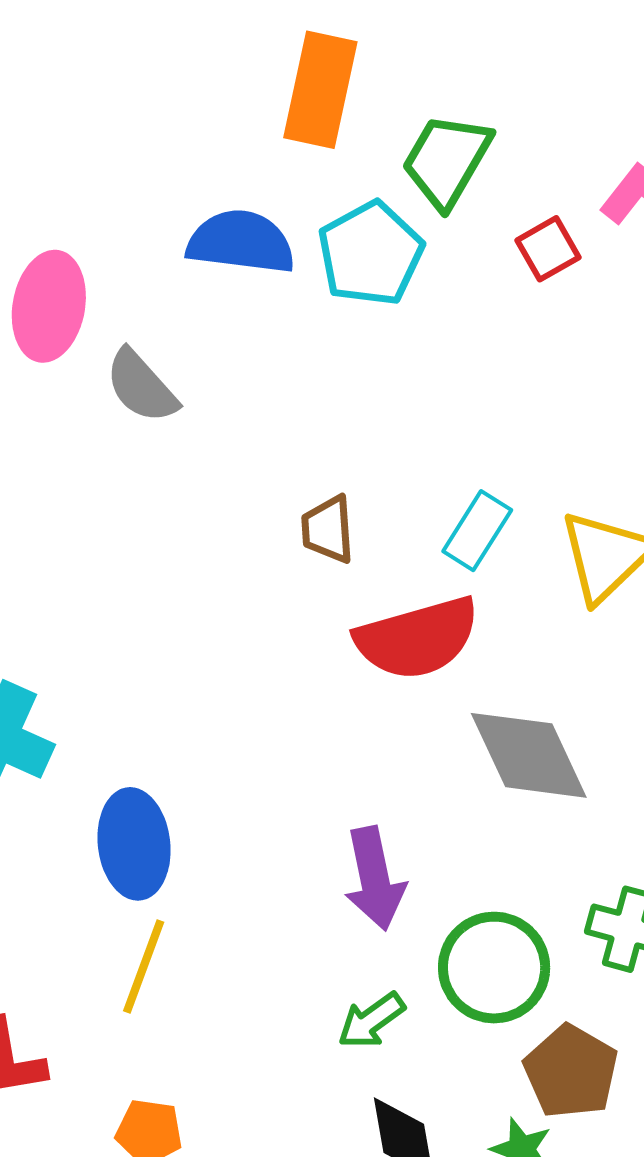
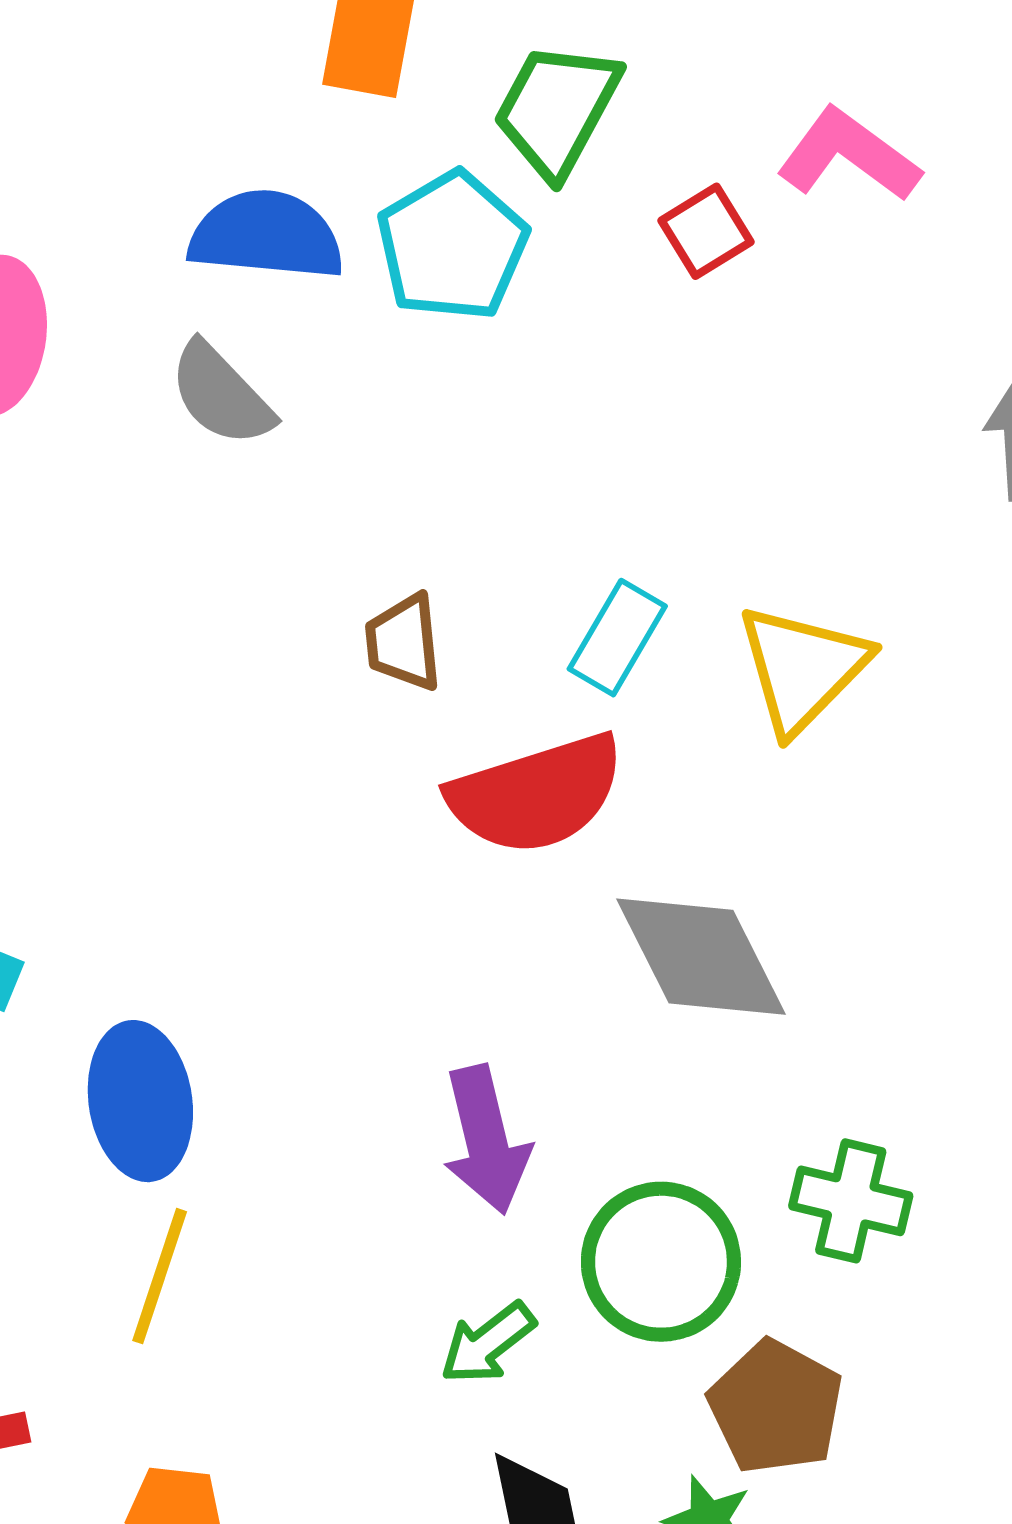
gray semicircle: (141, 386) -> (221, 394), moved

